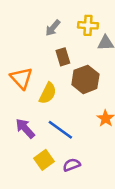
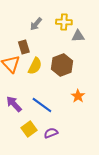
brown rectangle: (63, 57) -> (24, 47), moved
yellow semicircle: (48, 93) -> (35, 66), moved

